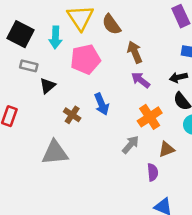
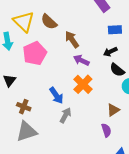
blue arrow: (102, 104) -> (56, 96), moved
brown cross: (72, 115) -> (24, 107), moved
orange cross: (150, 117) -> (83, 84), moved
gray arrow: (131, 145) -> (65, 115), moved

